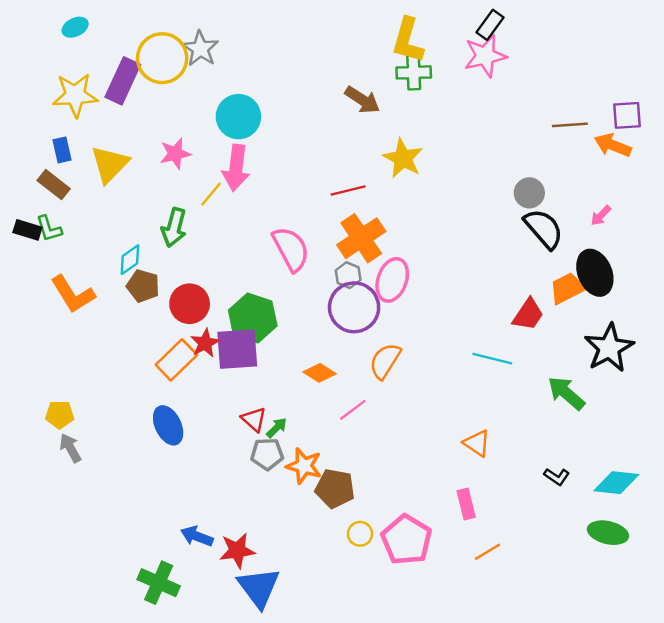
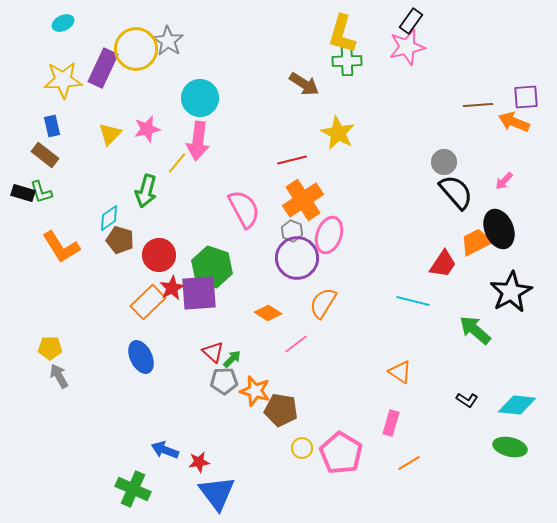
yellow triangle: (110, 164) -> (110, 134), moved, size x0.7
pink rectangle: (466, 504) -> (391, 423), turned 30
red star: (237, 551) -> (199, 462), size x0.7

